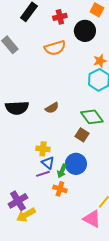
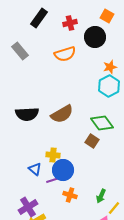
brown semicircle: (52, 108) -> (62, 114), size x1.6
blue triangle: (48, 163) -> (35, 169), moved
blue circle: (76, 164) -> (63, 170), moved
green arrow: (62, 171) -> (101, 196), moved

